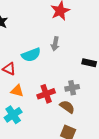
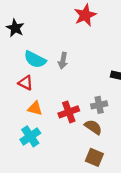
gray arrow: (55, 44) -> (63, 61), moved
cyan semicircle: (31, 55) -> (35, 59), moved, turned 48

